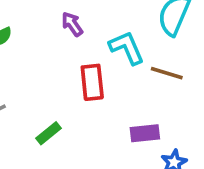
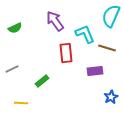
purple arrow: (72, 24) -> (55, 21), size x1.5
purple rectangle: (145, 133) -> (95, 71), moved

